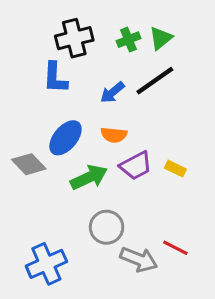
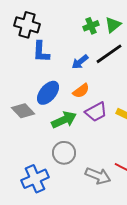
black cross: (74, 38) -> (27, 25), moved, turned 30
orange semicircle: (114, 135) -> (81, 91), turned -42
gray circle: (107, 227) -> (64, 153), moved

